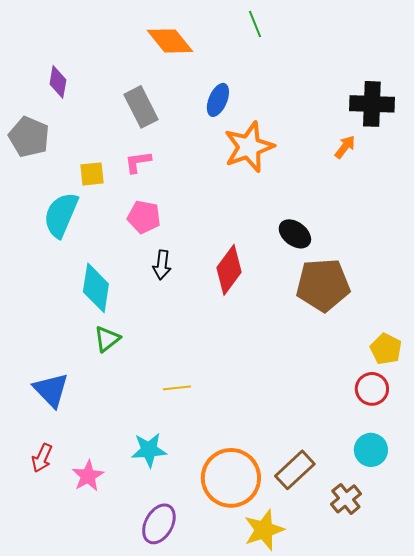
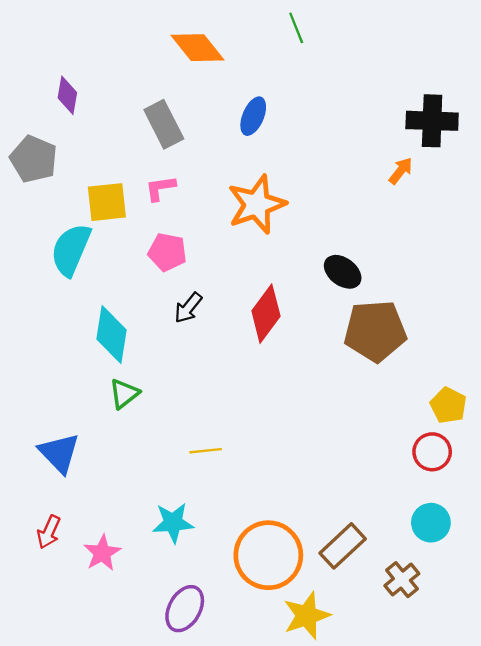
orange star: (249, 147) -> (257, 204), moved
yellow square: (92, 174) -> (107, 202), size x1.4
black arrow: (162, 265) -> (188, 308), turned 32

